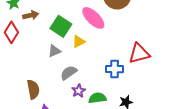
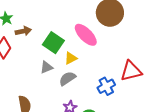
blue cross: (115, 69) -> (106, 86), turned -30
gray semicircle: (69, 73) -> (67, 79), moved

